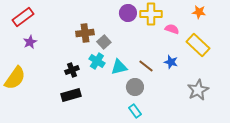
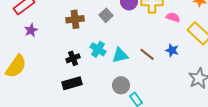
brown cross: (85, 33) -> (75, 19), moved
gray square: (104, 42) -> (106, 15), moved
gray circle: (135, 87) -> (121, 85), moved

